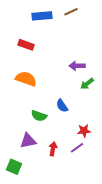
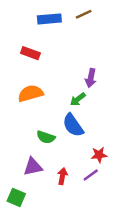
purple arrow: (77, 66) -> (91, 78), turned -77
orange semicircle: (26, 79) -> (30, 93), turned -35
green arrow: (87, 84) -> (78, 99), moved
blue semicircle: (62, 106) -> (73, 125), size x1.5

